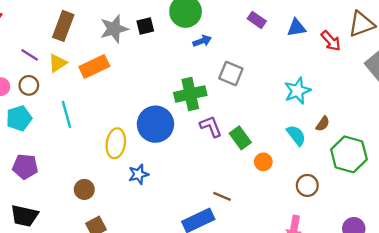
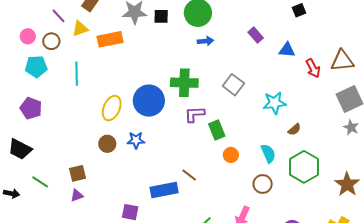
gray square: (231, 74) -> (233, 85), moved
brown semicircle: (323, 124) -> (294, 129), moved
purple L-shape: (211, 126) -> (195, 114), turned -85
cyan semicircle: (296, 135) -> (268, 153), moved
blue star: (139, 174) -> (136, 140), moved
brown circle: (84, 189) -> (107, 144), moved

